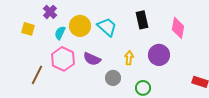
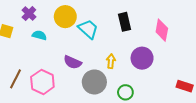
yellow circle: (80, 26) -> (65, 17), moved
cyan semicircle: (60, 33) -> (39, 35), turned 80
pink hexagon: (63, 59) -> (42, 82), moved
gray circle: (113, 78) -> (94, 82), size x1.5

